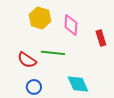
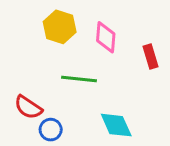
red semicircle: (27, 60) -> (28, 107), moved

